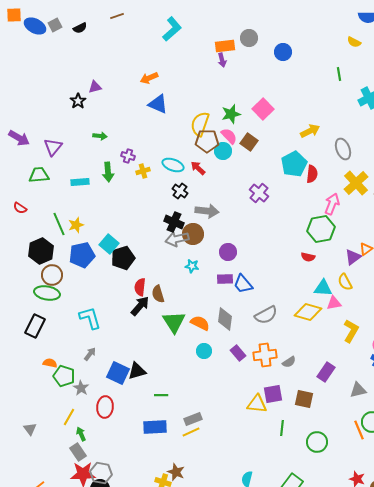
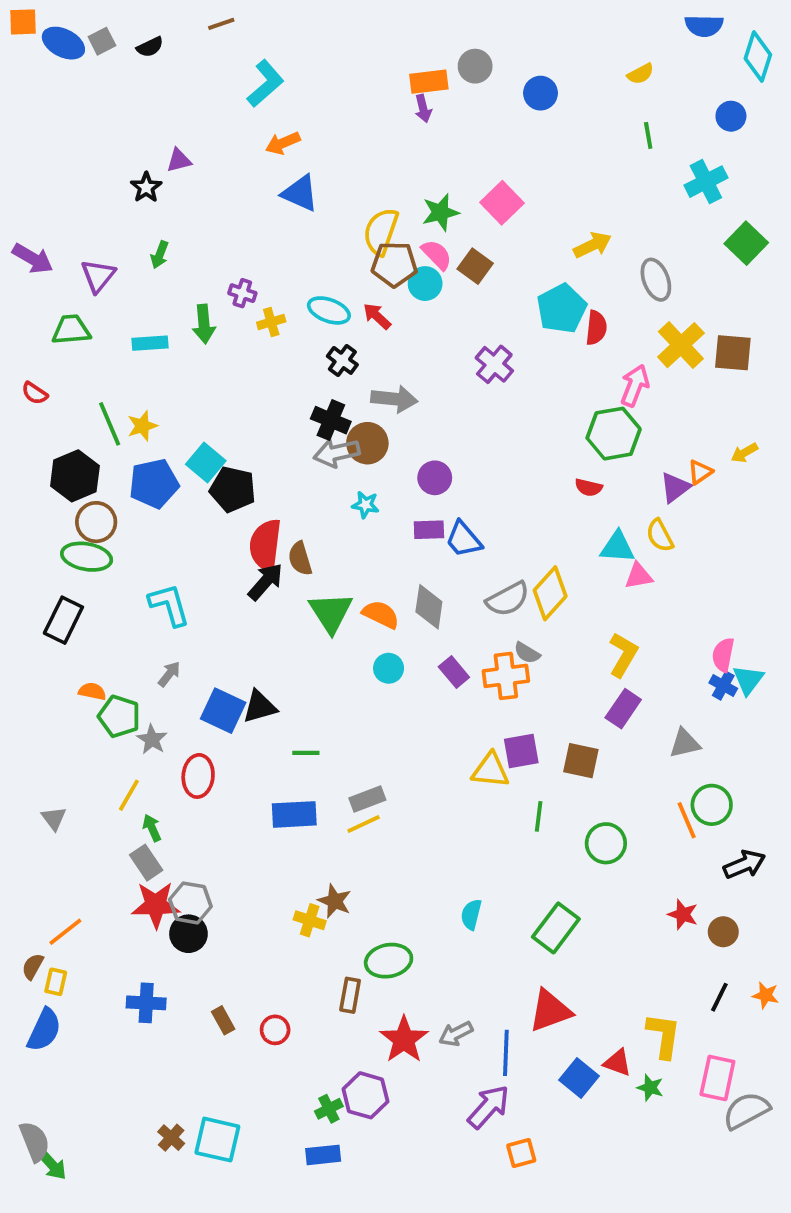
cyan L-shape: (172, 29) -> (265, 83), moved
yellow semicircle: (354, 42) -> (641, 74), moved, turned -56
green arrow: (100, 136) -> (160, 255), moved, turned 104
black pentagon: (123, 258) -> (233, 489), turned 30
red semicircle: (140, 287) -> (265, 545), size x1.5
yellow diamond: (308, 312) -> (550, 593), moved, turned -64
yellow L-shape: (351, 331) -> (623, 655), moved
gray semicircle: (289, 362) -> (527, 653), moved, turned 64

